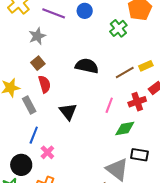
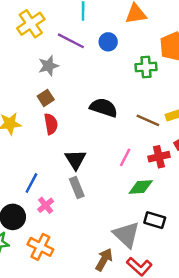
green cross: (118, 28) -> (146, 67), turned 30
brown line: (125, 72) -> (148, 120), turned 48
gray rectangle: (29, 105) -> (77, 187), moved

